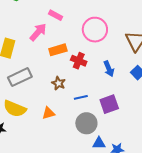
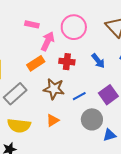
pink arrow: (38, 32) -> (48, 41), moved
orange rectangle: (58, 50) -> (36, 63), moved
brown star: (59, 83) -> (54, 89), size x1.5

